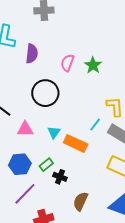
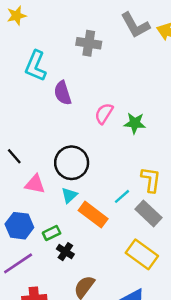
purple semicircle: (32, 54) -> (63, 93), turned 144
green star: (93, 65) -> (135, 123), turned 30
black circle: (45, 93) -> (72, 163), moved

